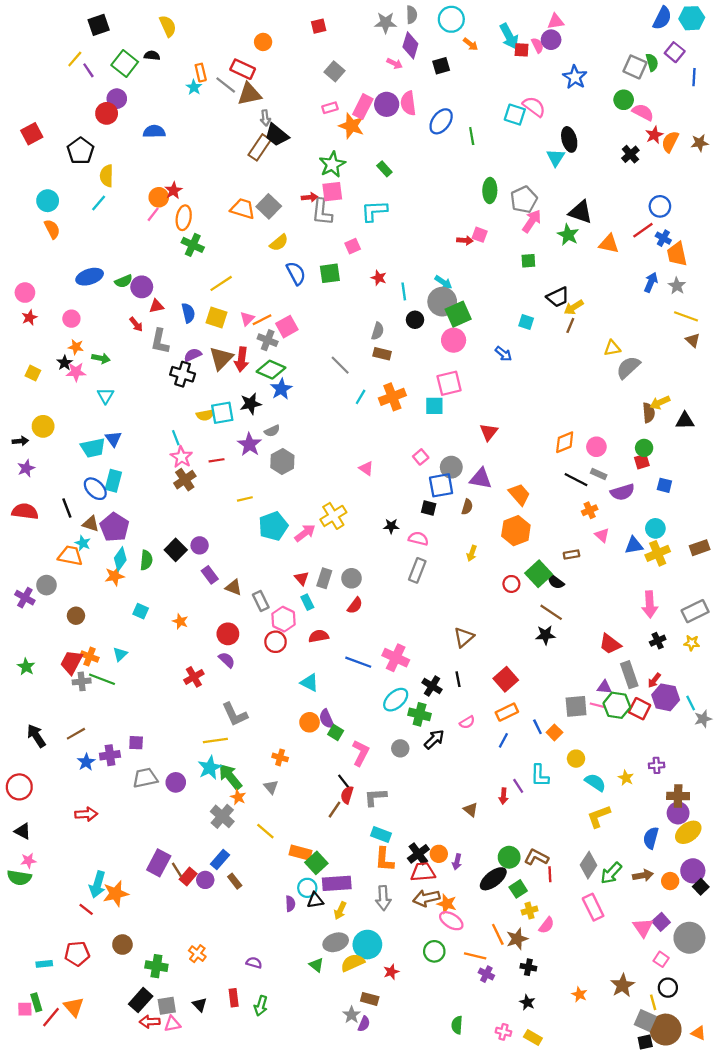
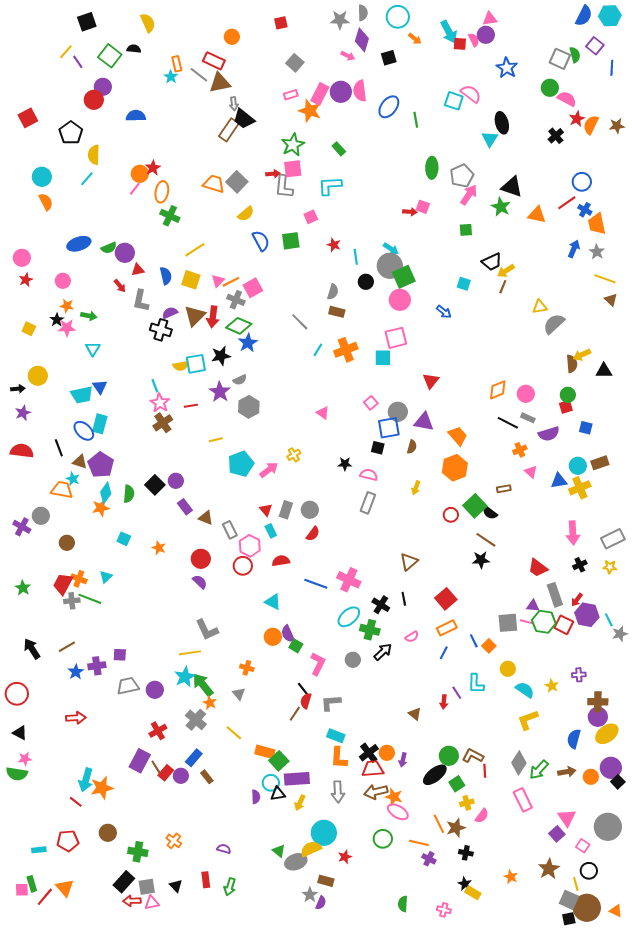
yellow cross: (333, 516) -> (294, 455), size x0.6
brown rectangle: (700, 548) -> (600, 463), moved
red cross: (194, 677) -> (158, 731), moved
purple square: (661, 922) -> (557, 834), moved
gray ellipse: (336, 942) -> (296, 862), moved
yellow rectangle: (533, 1038) -> (473, 893), moved

